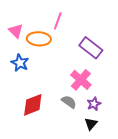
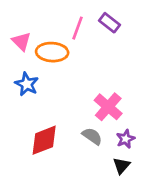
purple rectangle: (91, 48) -> (109, 23), moved, size x0.7

